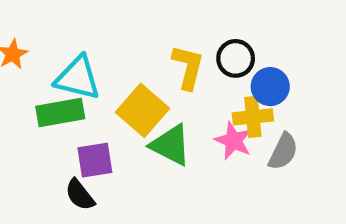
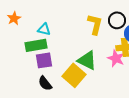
cyan triangle: (78, 78) -> (44, 29), size x0.6
yellow square: (143, 110) -> (74, 75), moved
purple square: (95, 160) -> (44, 60), moved

